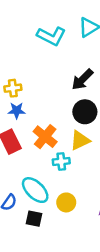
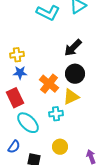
orange cross: (45, 137) -> (49, 84), moved
cyan ellipse: (35, 190) -> (28, 123), moved

